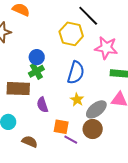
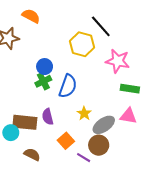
blue semicircle: (76, 73) -> (68, 86), moved
brown rectangle: (18, 89) -> (25, 122), moved
orange square: (61, 127) -> (66, 141), turned 35
purple line: (71, 140) -> (84, 158), moved

